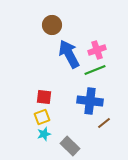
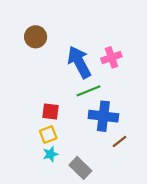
brown circle: (52, 25) -> (36, 37), moved
green line: (95, 70) -> (88, 91), moved

